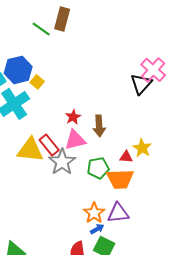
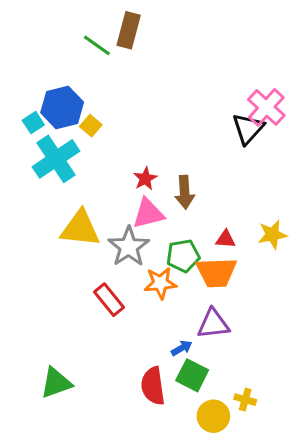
red rectangle: (49, 145) -> (109, 300), moved
yellow star: (142, 148) -> (272, 235), moved, turned 30
orange star: (94, 213) -> (160, 283), moved, turned 30

